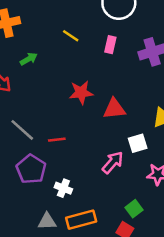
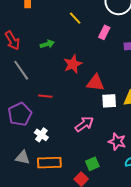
green arrow: (29, 59) -> (47, 44), moved
red star: (81, 93) -> (73, 64), turned -30
gray line: (22, 130) -> (21, 70), moved
white square: (138, 143) -> (109, 101), moved

